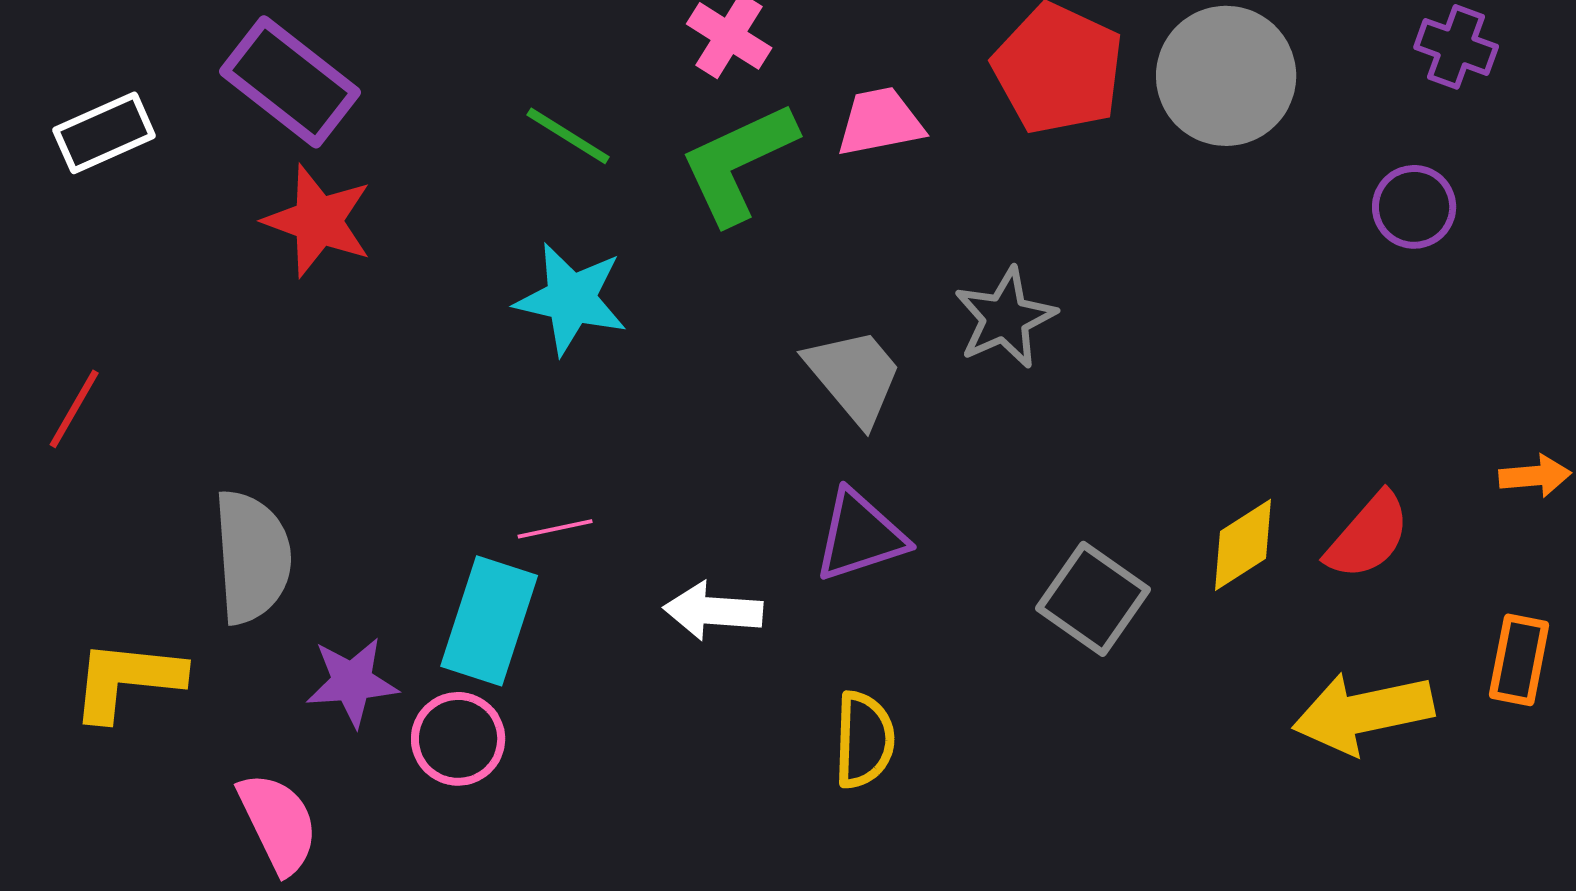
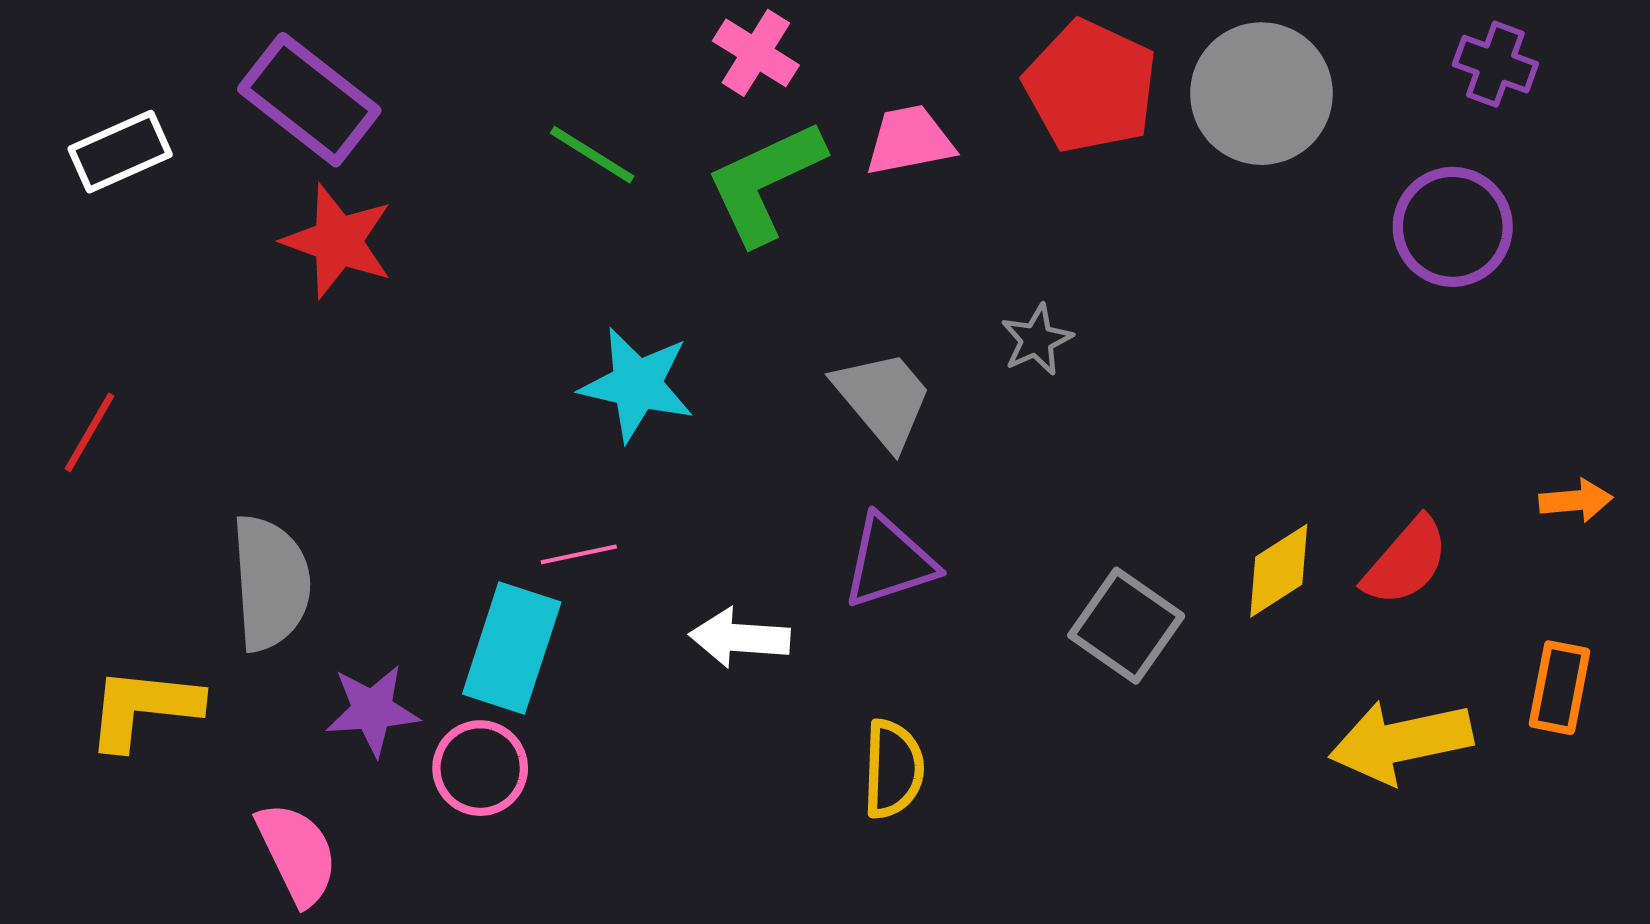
purple circle: (1414, 207) -> (1453, 227), size x1.4
cyan star: (571, 299) -> (637, 385), moved
gray star: (1005, 318) -> (1037, 340), size x0.7

